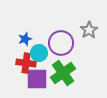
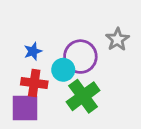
cyan circle: (39, 53) -> (63, 70), moved
purple square: (37, 79) -> (25, 108), moved

